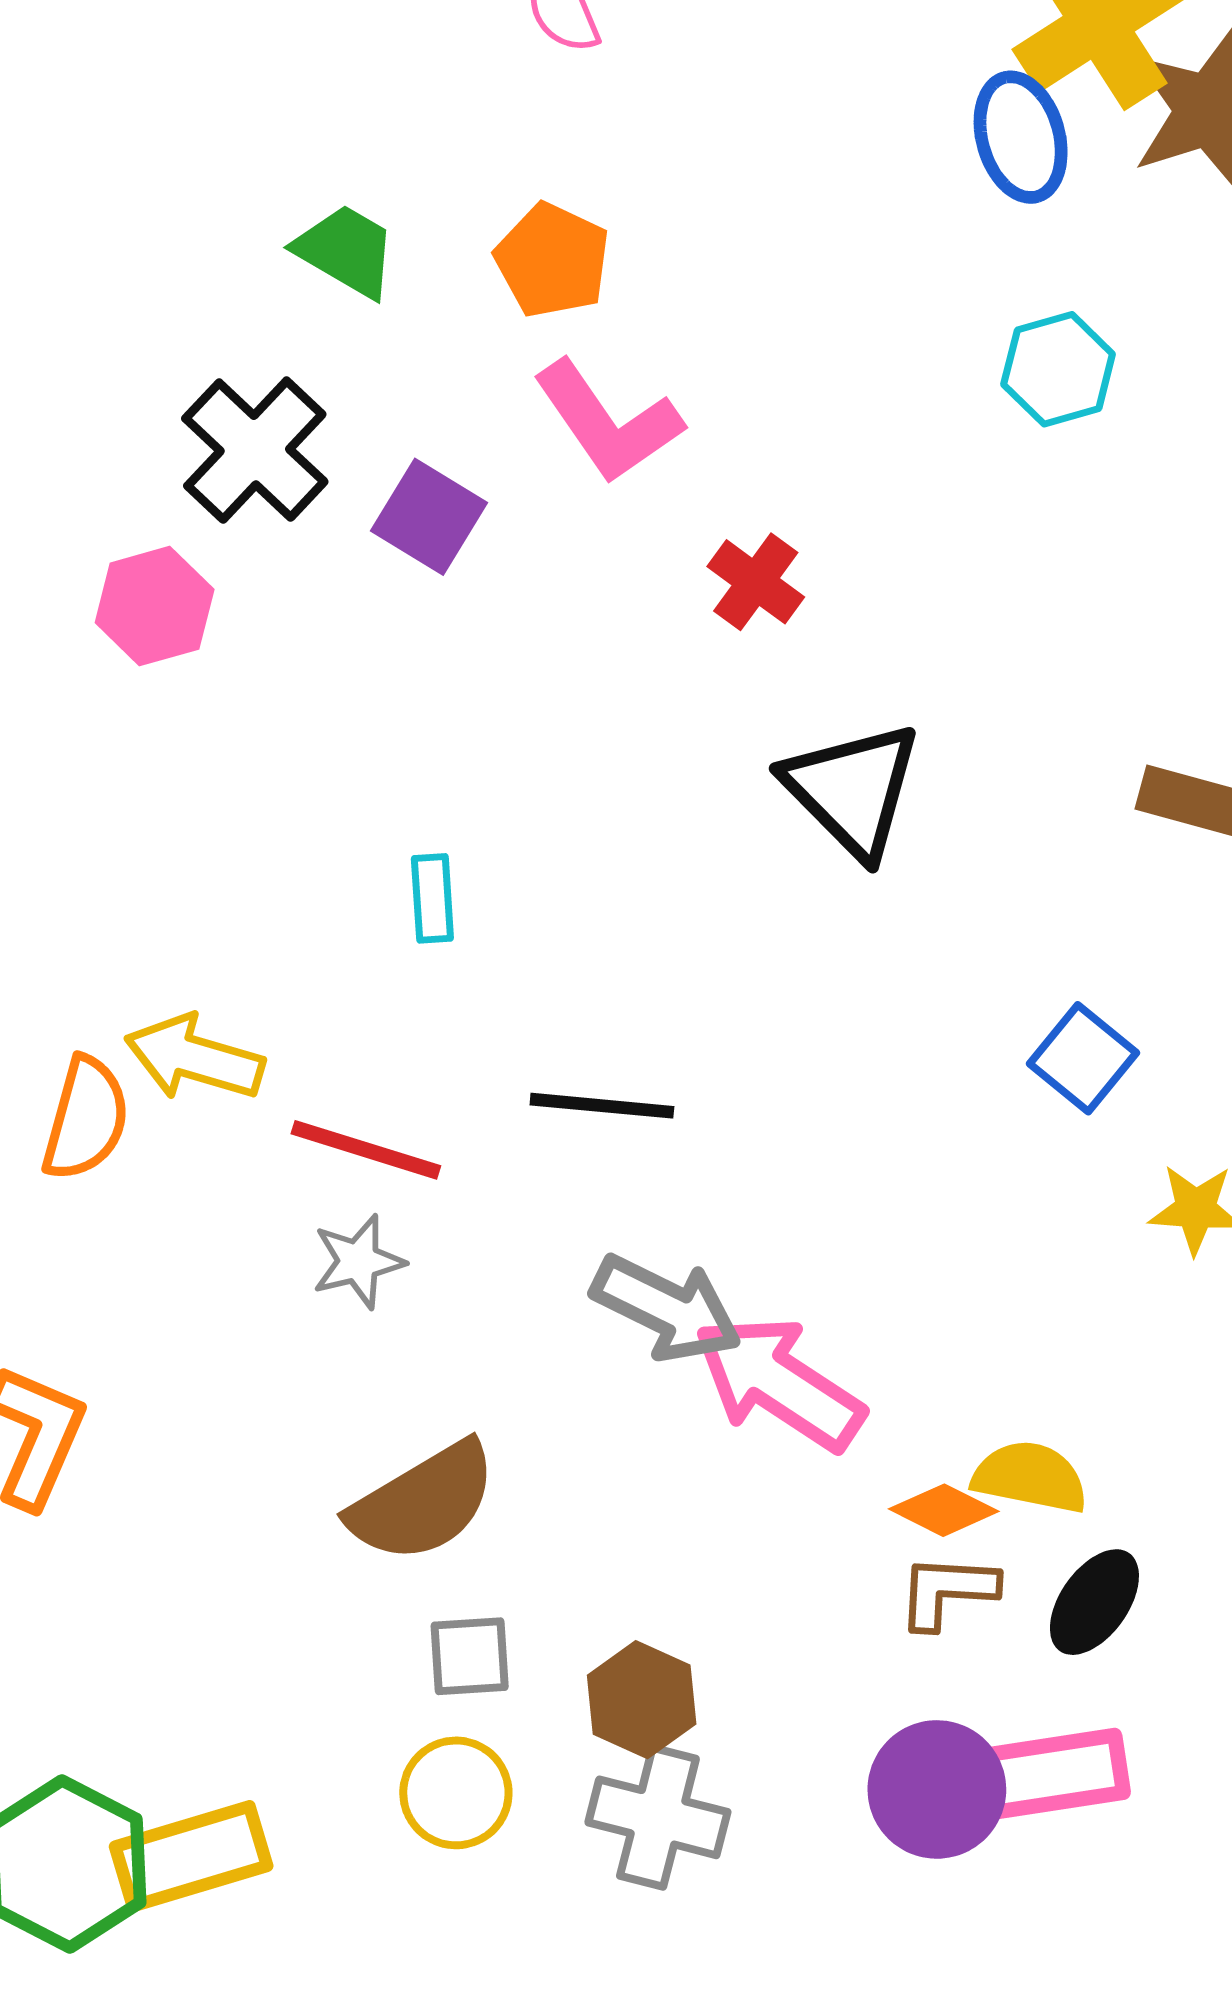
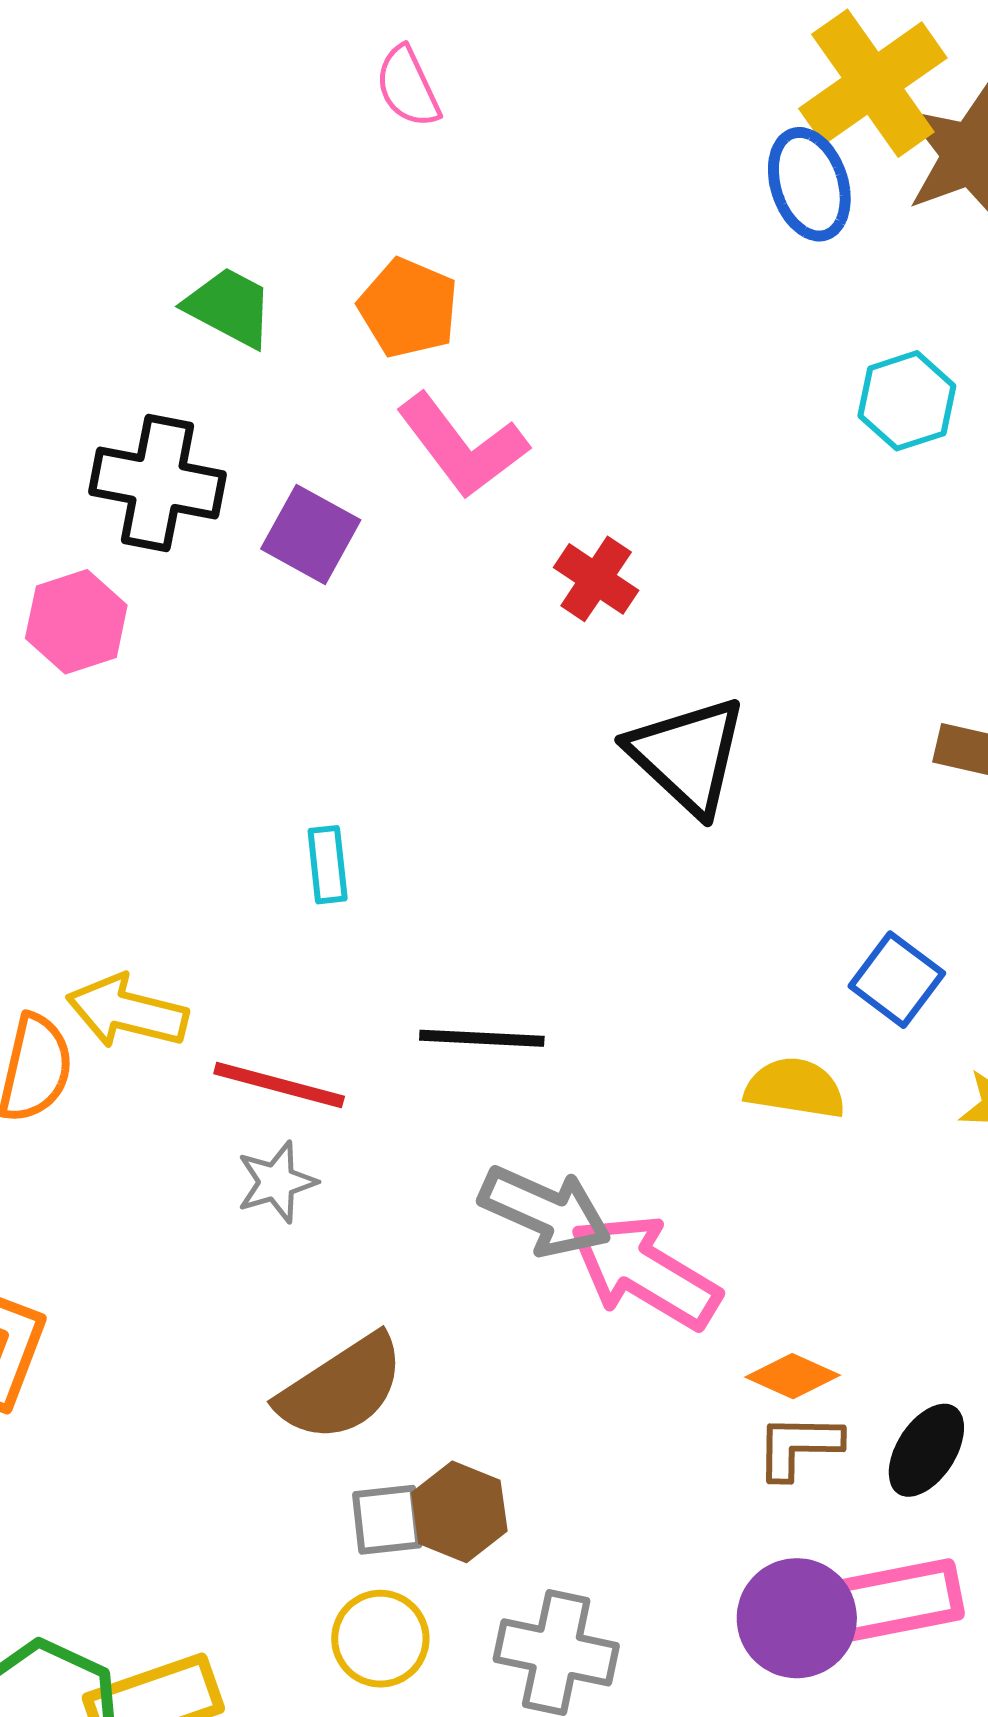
cyan hexagon: (1058, 369) -> (907, 401), moved
black cross: (255, 450) -> (158, 483), turned -30
yellow semicircle: (1030, 1477) -> (795, 1088), moved
brown hexagon: (642, 1700) -> (459, 1512), moved

